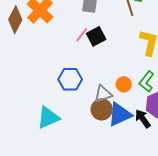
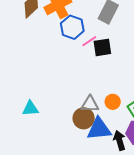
blue hexagon: (70, 79) -> (72, 27), moved
cyan triangle: (48, 118) -> (30, 108), size x0.7

